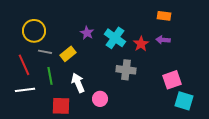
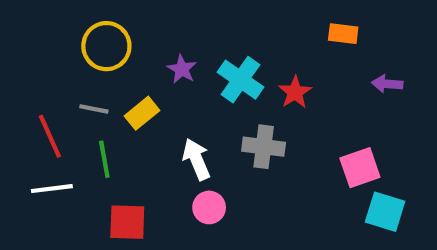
yellow circle: (34, 31) -> (106, 46), moved
purple arrow: (163, 40) -> (387, 84), moved
white arrow: (78, 83) -> (196, 159), moved

